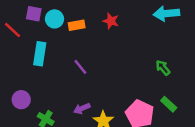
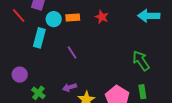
cyan circle: (54, 19) -> (54, 19), moved
green arrow: (163, 68) -> (141, 61), size x1.5
green rectangle: (169, 104) -> (142, 92), turned 32

